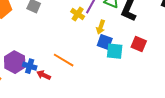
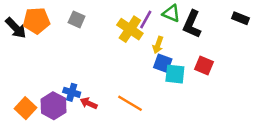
yellow cross: (78, 14) -> (130, 29), size x1.5
orange line: (64, 60) -> (130, 103), moved
purple hexagon: (15, 62) -> (53, 106), moved

